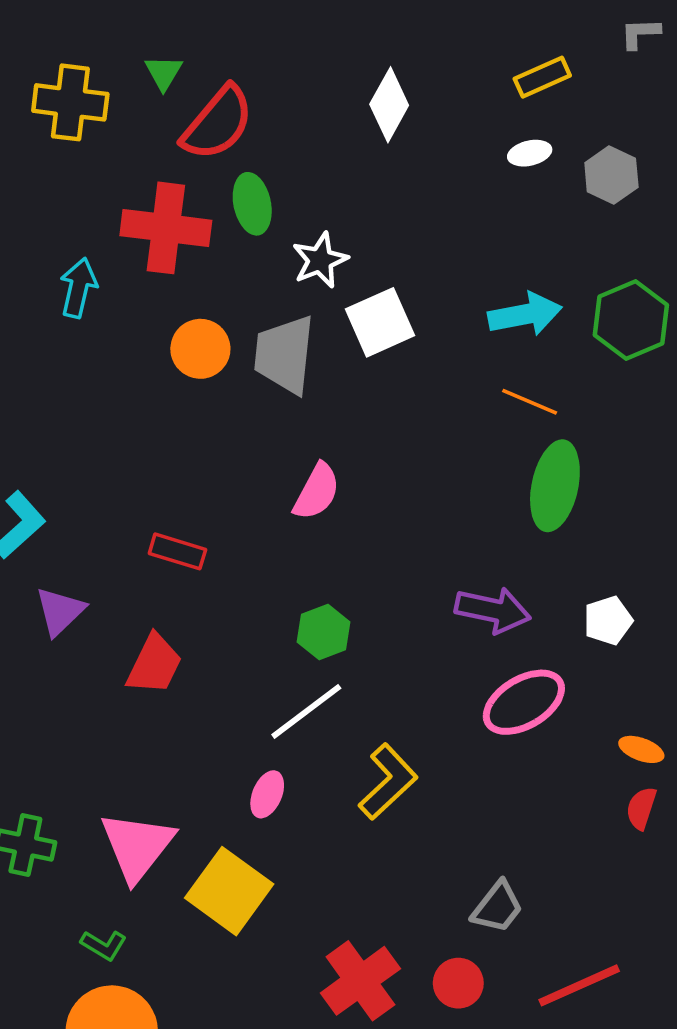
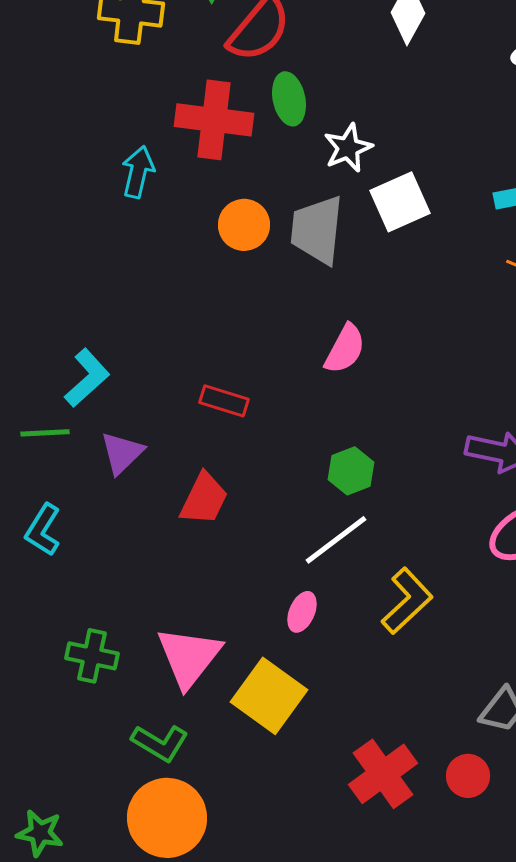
green L-shape: (104, 945) -> (160, 743), size x1.4

